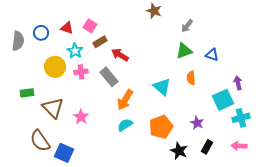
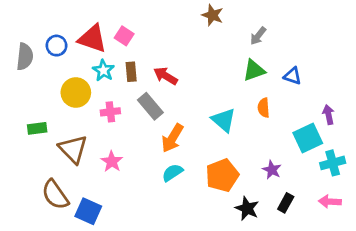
red triangle: (67, 28) -> (92, 39), size x1.6
brown rectangle: (100, 42) -> (131, 72), moved, turned -64
pink cross: (81, 72) -> (110, 112), moved

